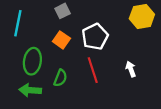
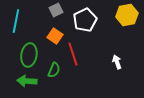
white pentagon: (95, 37) -> (85, 20), moved
red line: (93, 70) -> (73, 54), moved

